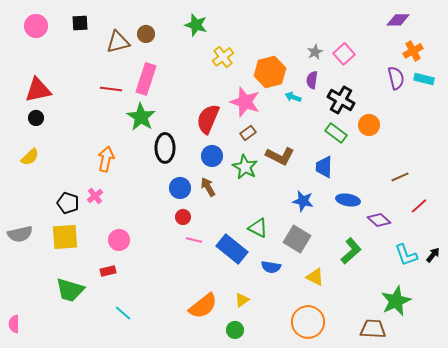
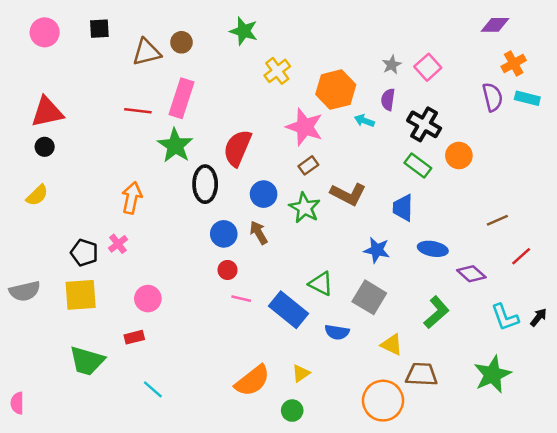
red semicircle: (208, 119) -> (237, 148), moved
brown trapezoid: (373, 329) -> (422, 374), moved

